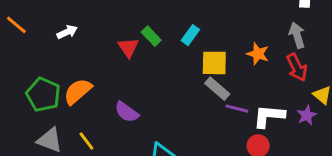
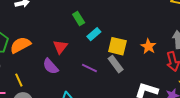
cyan rectangle: (190, 35) -> (94, 34), moved
red triangle: (128, 47) -> (60, 47), moved
purple line: (237, 109) -> (89, 68), moved

